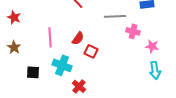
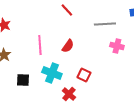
pink cross: (133, 31) -> (117, 46), moved
red square: (91, 51) -> (84, 75), moved

